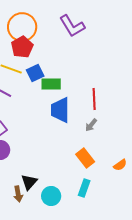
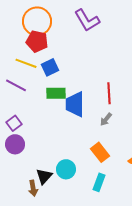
red pentagon: (22, 47) -> (37, 41), turned -30
green rectangle: (51, 84) -> (56, 93), moved
cyan circle: (51, 196) -> (66, 169), moved

